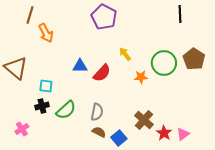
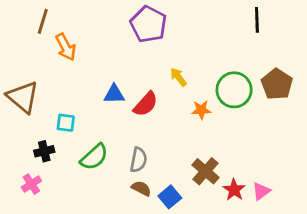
black cross: (42, 106) -> (44, 151), moved

